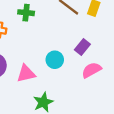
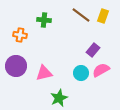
cyan circle: (55, 60) -> (81, 73), moved

